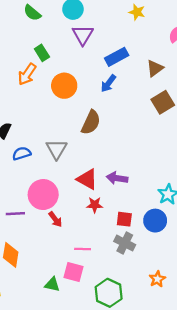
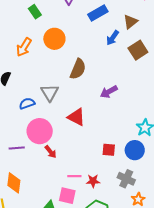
orange arrow: (27, 74) -> (24, 47), moved
blue arrow: (108, 83) -> (113, 38), moved
blue semicircle: (22, 153) -> (27, 103), moved
purple arrow: (117, 178) -> (109, 92), moved, turned -36
red star: (95, 205) -> (93, 181), moved
gray cross: (125, 243) -> (126, 179), moved

